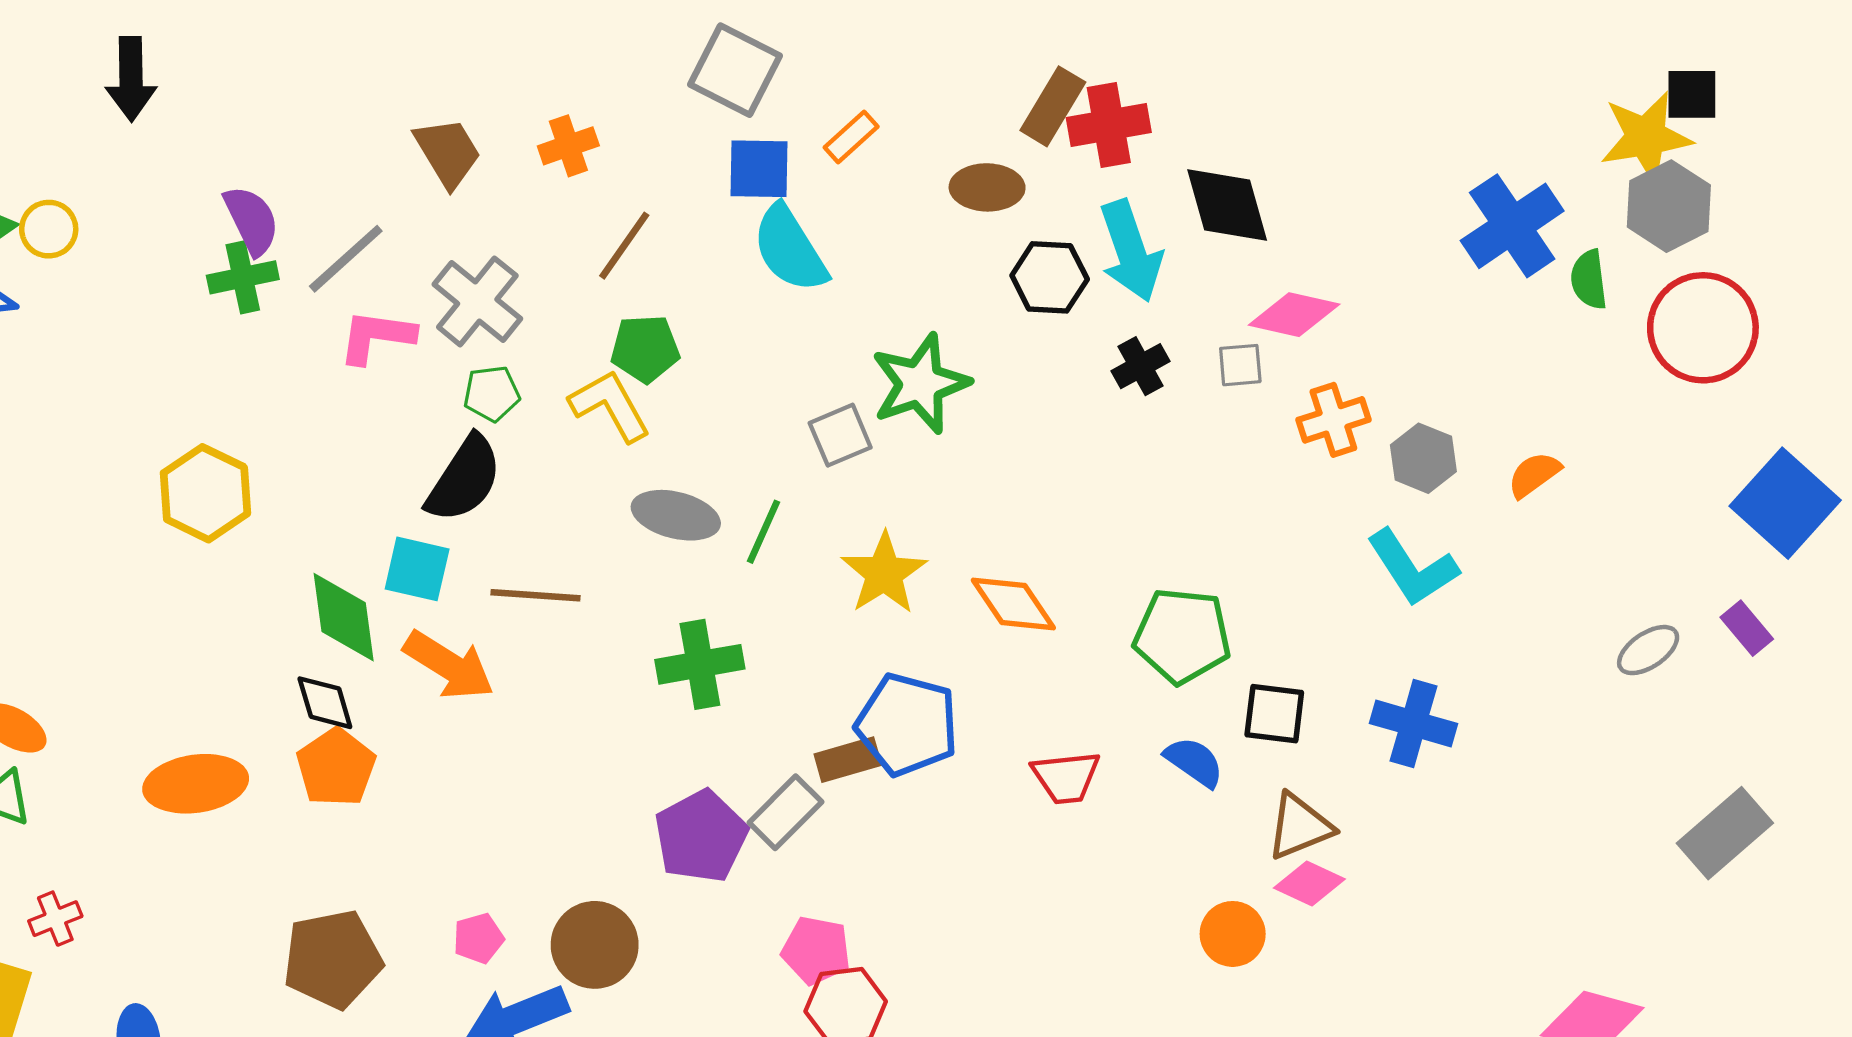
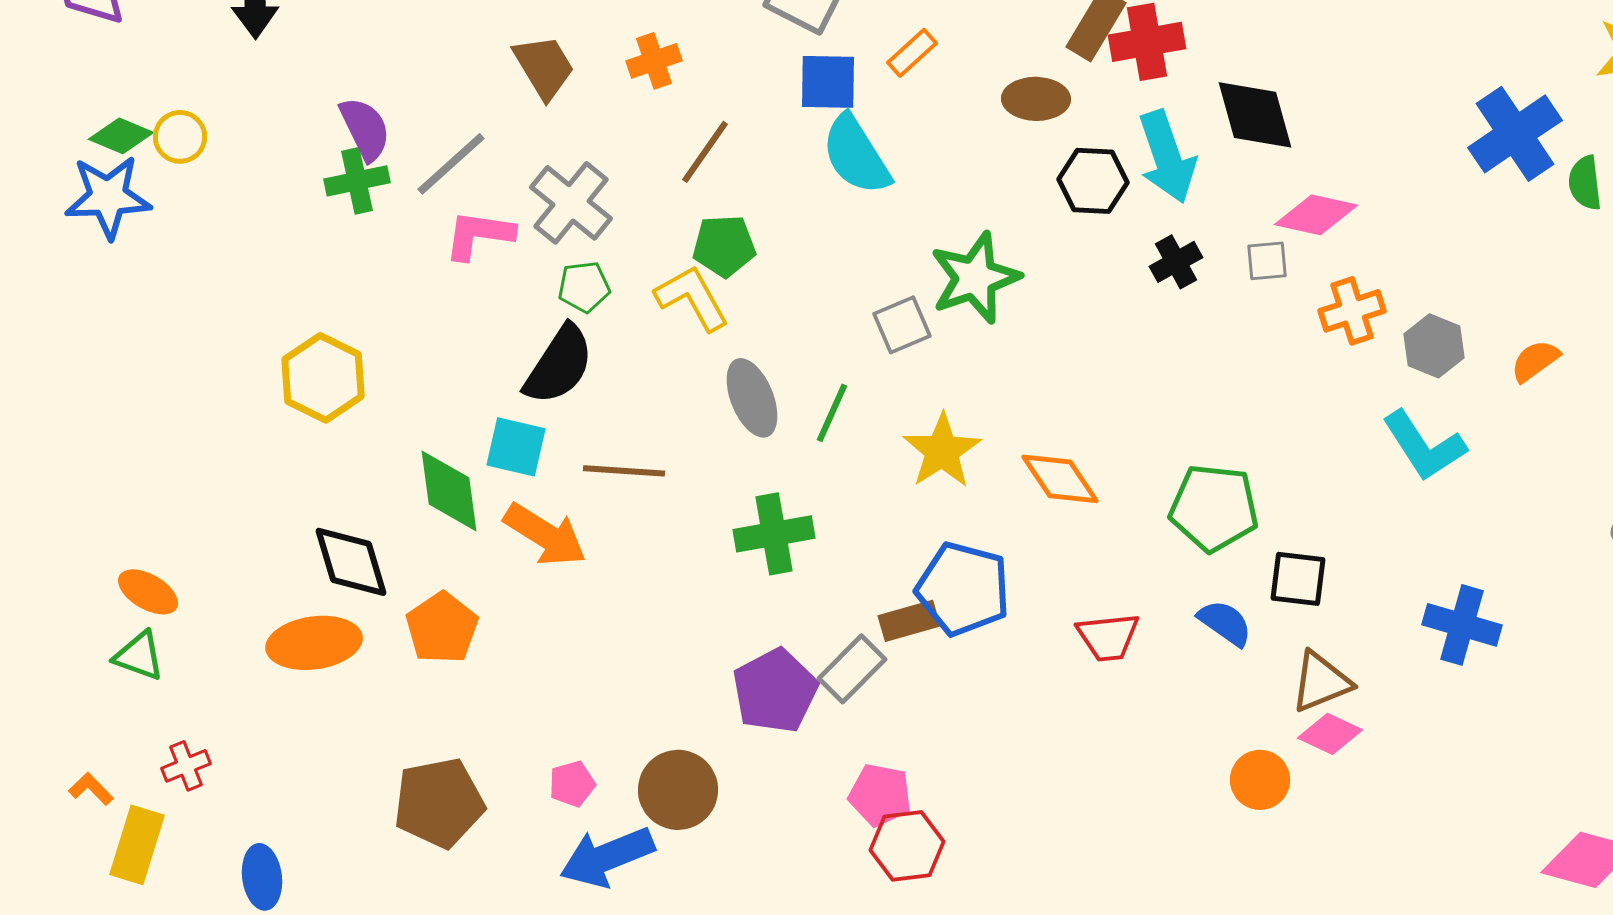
gray ellipse: (676, 515) -> (752, 398), turned 54
black diamond: (325, 703) -> (351, 562), moved, size x1.4
blue cross: (1414, 723) -> (1462, 625), moved

